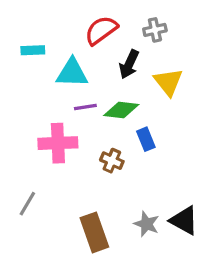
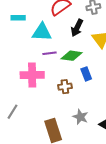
brown cross: (112, 161) -> (65, 87), turned -32
gray star: (147, 224) -> (80, 117), moved

